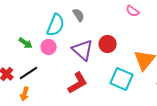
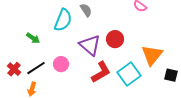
pink circle: (49, 47) -> (61, 64), moved
cyan square: (122, 79) -> (129, 74), turned 30
red L-shape: (78, 83) -> (101, 72), moved

